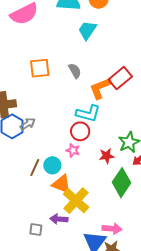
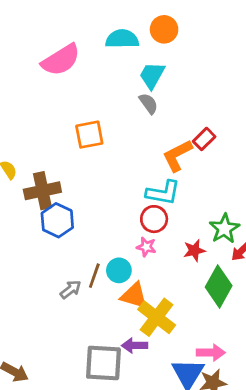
gray semicircle: (75, 71) -> (149, 104), moved
red rectangle: (120, 78) -> (204, 139), size x0.7
gray arrow: (28, 124) -> (71, 289), moved
gray square: (36, 230) -> (103, 363), size x2.0

